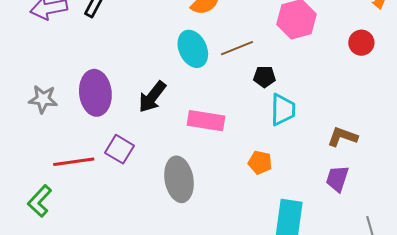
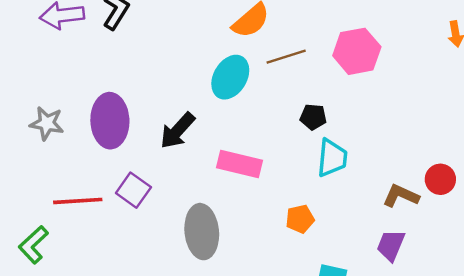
red circle: (361, 43) -> (440, 179), moved
brown line: (237, 48) -> (286, 57), moved
cyan ellipse: (193, 49) -> (230, 77), turned 51
orange pentagon: (260, 163) -> (300, 219), turned -30

